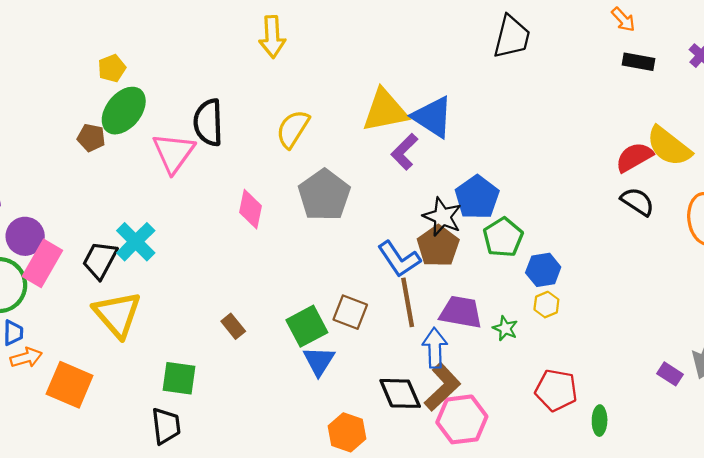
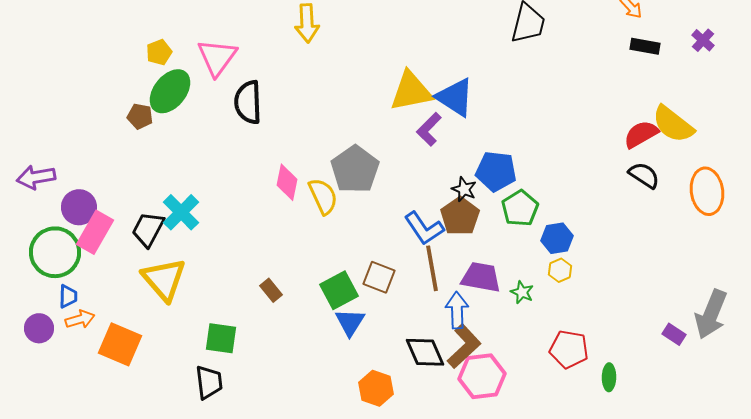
yellow semicircle: (293, 129) -> (323, 196), moved, turned 123
pink triangle: (174, 153) -> (217, 57), moved
blue pentagon: (477, 197) -> (496, 171), turned -30
black star: (442, 217) -> (464, 189), size x0.7

